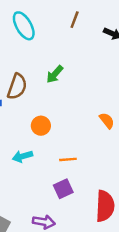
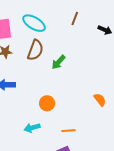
cyan ellipse: (24, 26) -> (34, 23), turned -30
brown semicircle: (17, 87) -> (35, 50), moved

